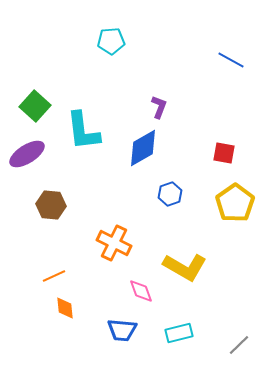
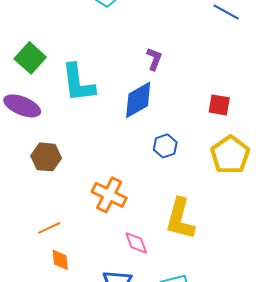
purple ellipse: (27, 154) -> (22, 106), turned 54
yellow L-shape: (185, 267) -> (180, 219), turned 75

